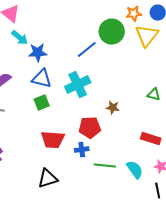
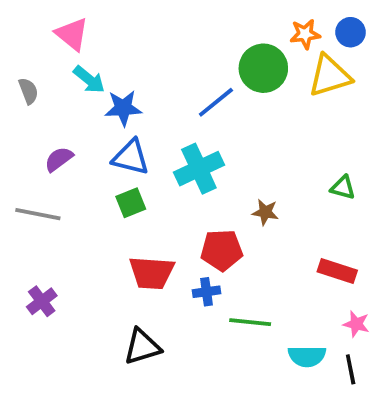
yellow triangle: (147, 36) -> (330, 76), turned 35
cyan semicircle: (135, 170) -> (307, 356), moved, turned 126

